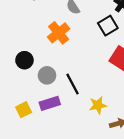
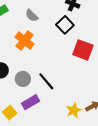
yellow star: (98, 105) -> (74, 110), moved

